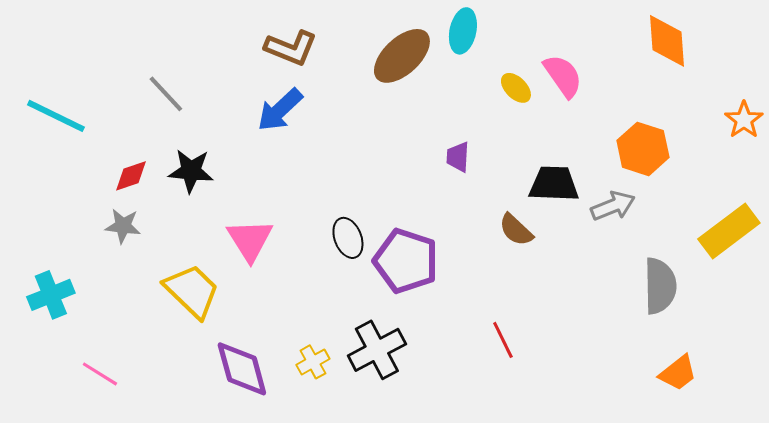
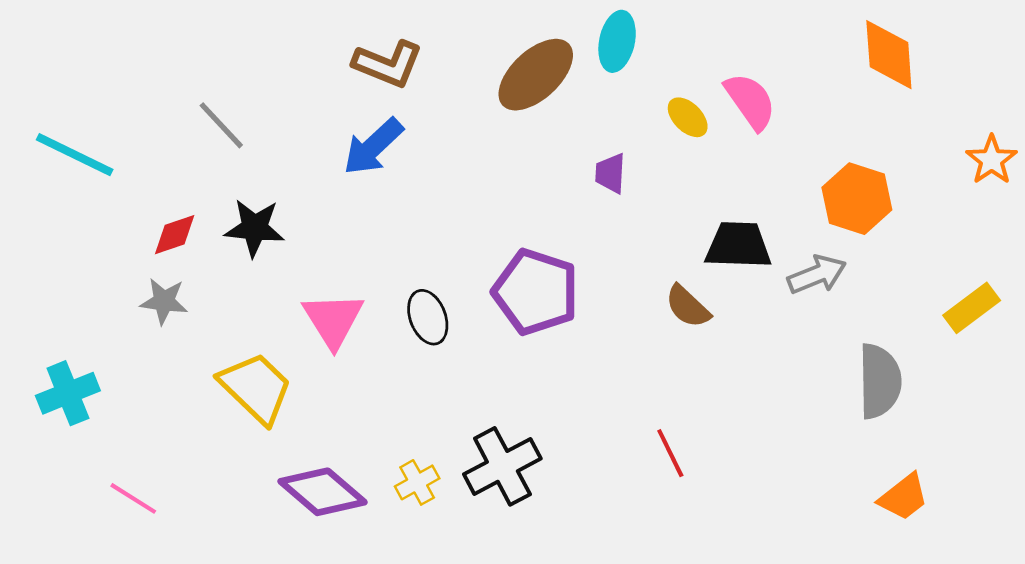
purple trapezoid: (458, 157) -> (610, 173), moved
yellow rectangle: (729, 231) -> (972, 308), size x0.7
black ellipse: (348, 238) -> (428, 317), moved
purple pentagon: (406, 261) -> (536, 292), moved
purple diamond: (242, 369) -> (323, 492), turned -34

